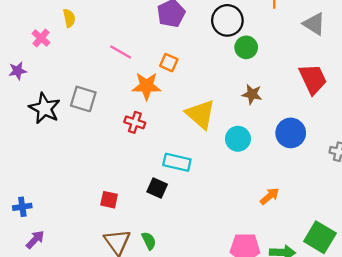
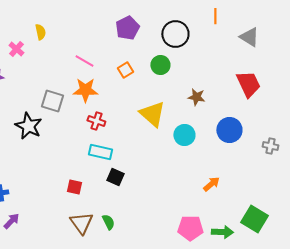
green circle: (246, 47) -> (160, 65), moved
orange square: (169, 63) -> (125, 70), turned 35
orange star: (147, 86) -> (85, 90), moved
black star: (45, 108) -> (28, 126), moved
cyan rectangle: (177, 162) -> (100, 152), moved

